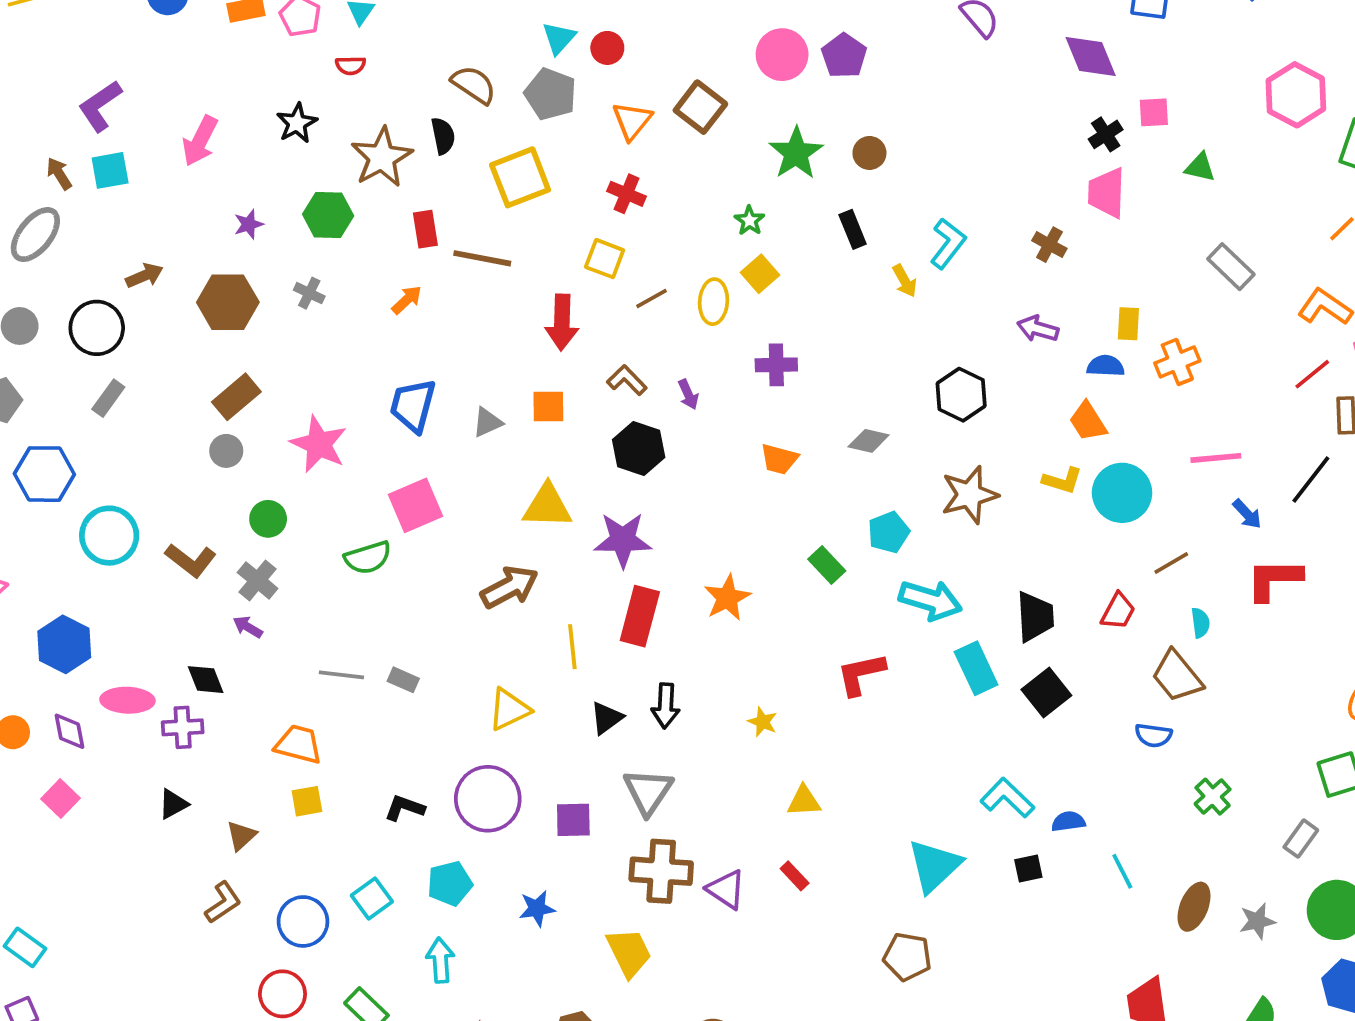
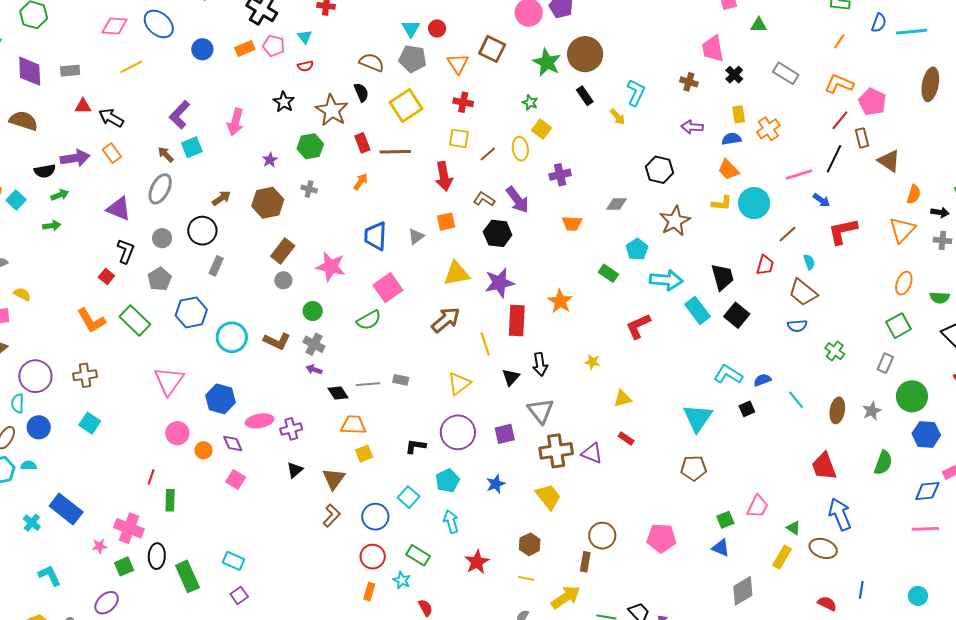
black cross: (1106, 134) -> (734, 75), moved
brown circle: (869, 153) -> (585, 54), size x2.0
purple arrow: (688, 394) -> (517, 200), size x1.8
black line: (1311, 479) -> (834, 159), moved
black diamond: (206, 680) -> (338, 393), moved
brown triangle: (241, 836) -> (334, 479), size x1.4

